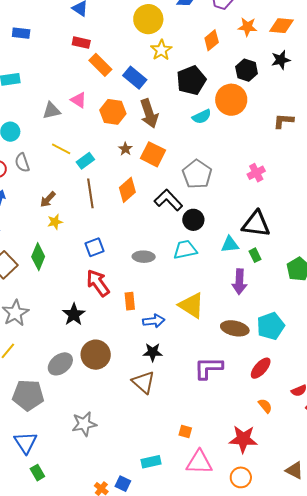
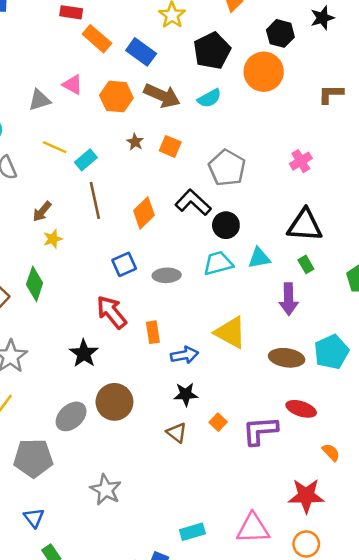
brown arrow: (149, 113) -> (162, 96), turned -44
cyan semicircle: (202, 117) -> (209, 98), moved
orange square: (153, 154) -> (170, 146), size x0.7
orange diamond: (127, 190) -> (144, 213), moved
cyan triangle: (230, 244) -> (259, 258), moved
blue square: (95, 247) -> (124, 264), moved
purple L-shape: (208, 368) -> (260, 431), moved
red ellipse: (261, 368) -> (301, 409), moved, turned 70
brown triangle: (143, 382) -> (177, 433), size x0.7
gray star: (84, 424) -> (106, 490), turned -30
orange square: (185, 431) -> (218, 422), moved, turned 32
blue triangle: (26, 443) -> (34, 518), size x0.7

